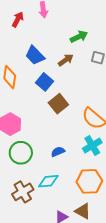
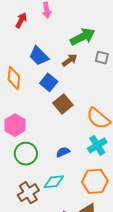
green arrow: (79, 37) -> (83, 37), size x1.4

